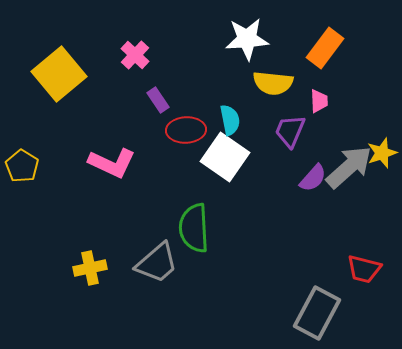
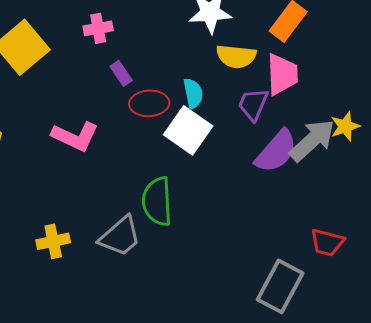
pink cross: (135, 55) -> (98, 28), turned 36
pink trapezoid: (319, 101) -> (282, 74), size x1.8
purple semicircle: (313, 178) -> (276, 151), size x1.6

